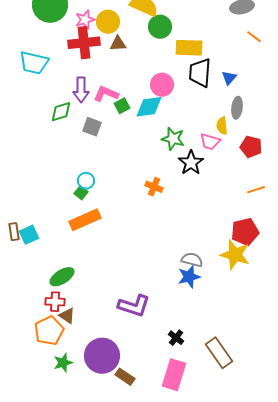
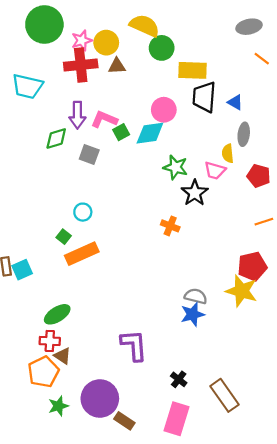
blue triangle: (229, 78) -> (235, 102), turned -42
orange cross: (154, 187) -> (170, 226), moved
green square: (81, 193) -> (64, 237), moved
purple L-shape: (134, 306) -> (134, 345), turned -112

